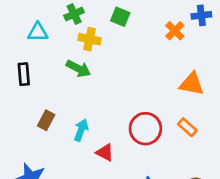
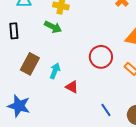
brown rectangle: (46, 120) -> (30, 64), size x1.5
red circle: (145, 129) -> (101, 57), moved

